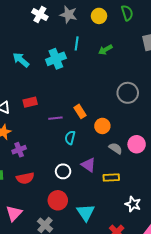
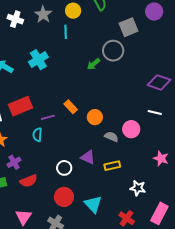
gray star: (68, 15) -> (43, 14), turned 30
cyan line: (77, 43) -> (66, 32), moved
green arrow: (105, 50) -> (93, 64), moved
gray circle: (128, 93) -> (113, 51), moved
red rectangle: (30, 102) -> (21, 106), size x1.6
cyan semicircle: (70, 138) -> (37, 135), moved
purple cross: (19, 150) -> (14, 162), moved

